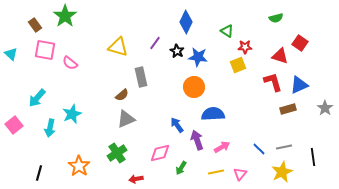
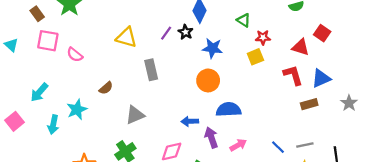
black star: (177, 51) -> (186, 32), moved
brown semicircle: (122, 95) -> (106, 88), moved
blue arrow: (177, 125) -> (190, 121), turned -56

